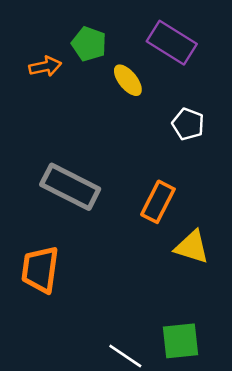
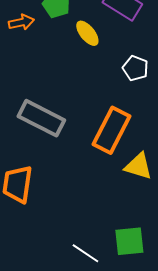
orange rectangle: (158, 202) -> (111, 130), size x1.4

